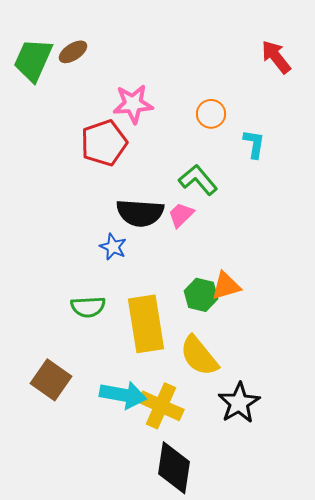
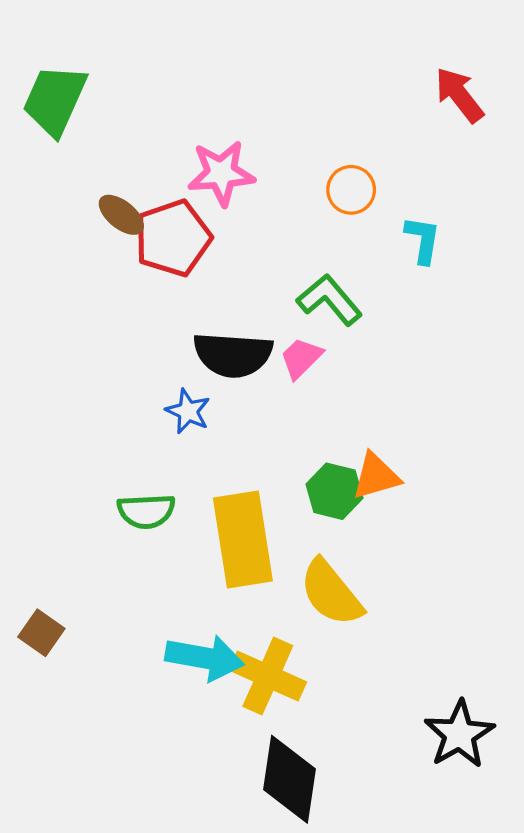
brown ellipse: (73, 52) -> (121, 215), moved, turned 72
brown square: (51, 380) -> (41, 633), moved, size x0.7
black star: (239, 403) -> (459, 734), moved

